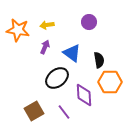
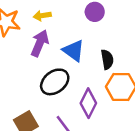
purple arrow: (45, 47) -> (40, 43), size x1.5
purple diamond: (84, 95) -> (88, 103), turned 30

